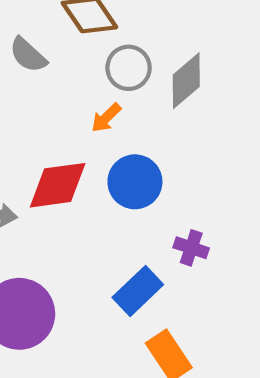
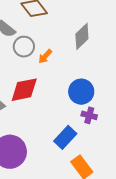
gray circle: (129, 68) -> (24, 47), moved
blue circle: (135, 182) -> (81, 92), moved

